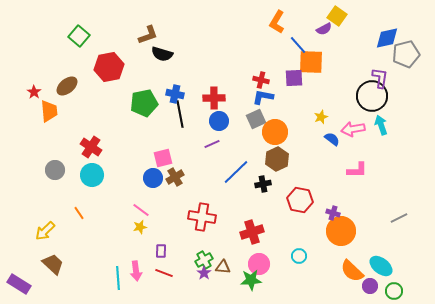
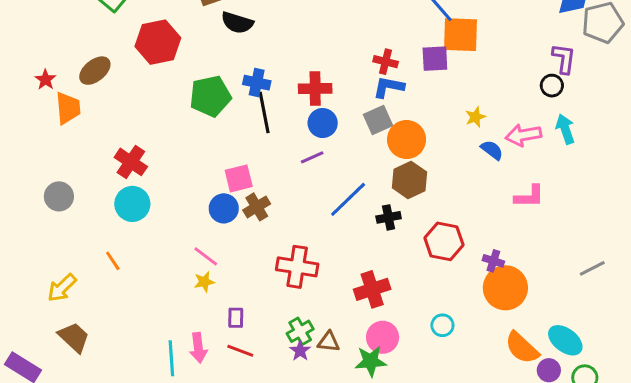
black circle: (372, 96) -> (552, 86), size x0.5
gray circle: (55, 170) -> (59, 196), moved

